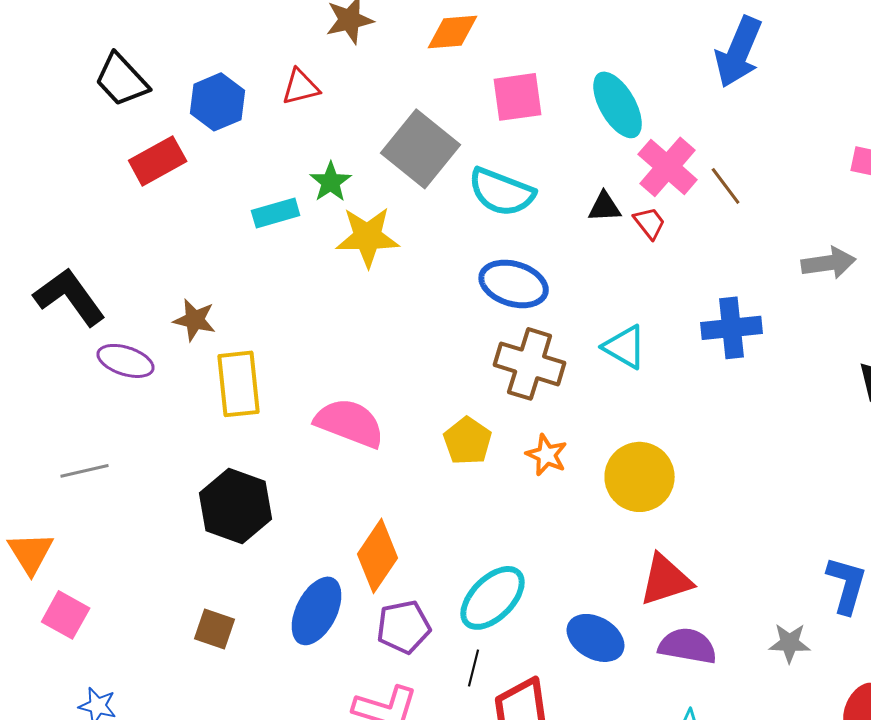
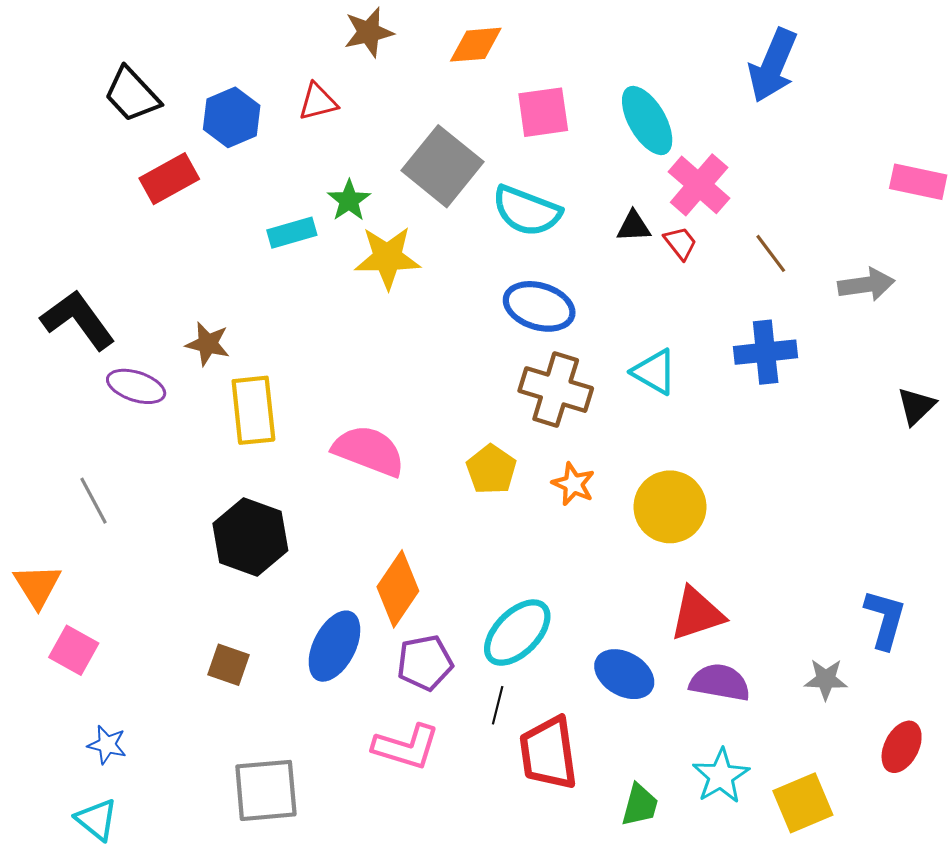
brown line: (726, 186) -> (771, 253), moved
gray line: (85, 471) -> (93, 501), turned 75

